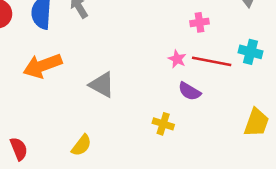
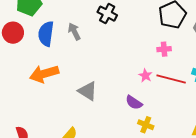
purple semicircle: (189, 91) -> (134, 103), moved
yellow cross: (163, 124) -> (146, 125), moved

